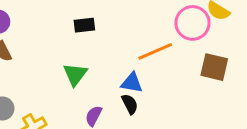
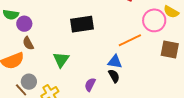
black rectangle: (84, 25) -> (82, 24), size x1.6
green triangle: (75, 74) -> (61, 60), moved

